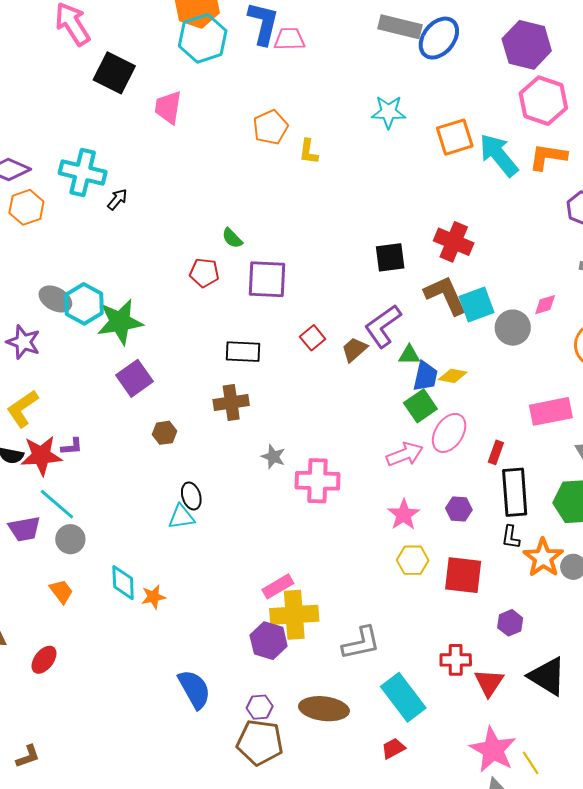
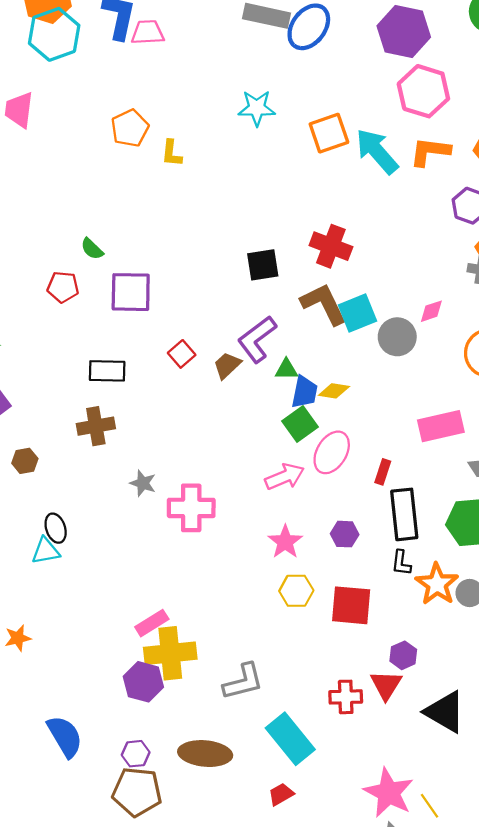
red triangle: (489, 683) -> (386, 685), moved

